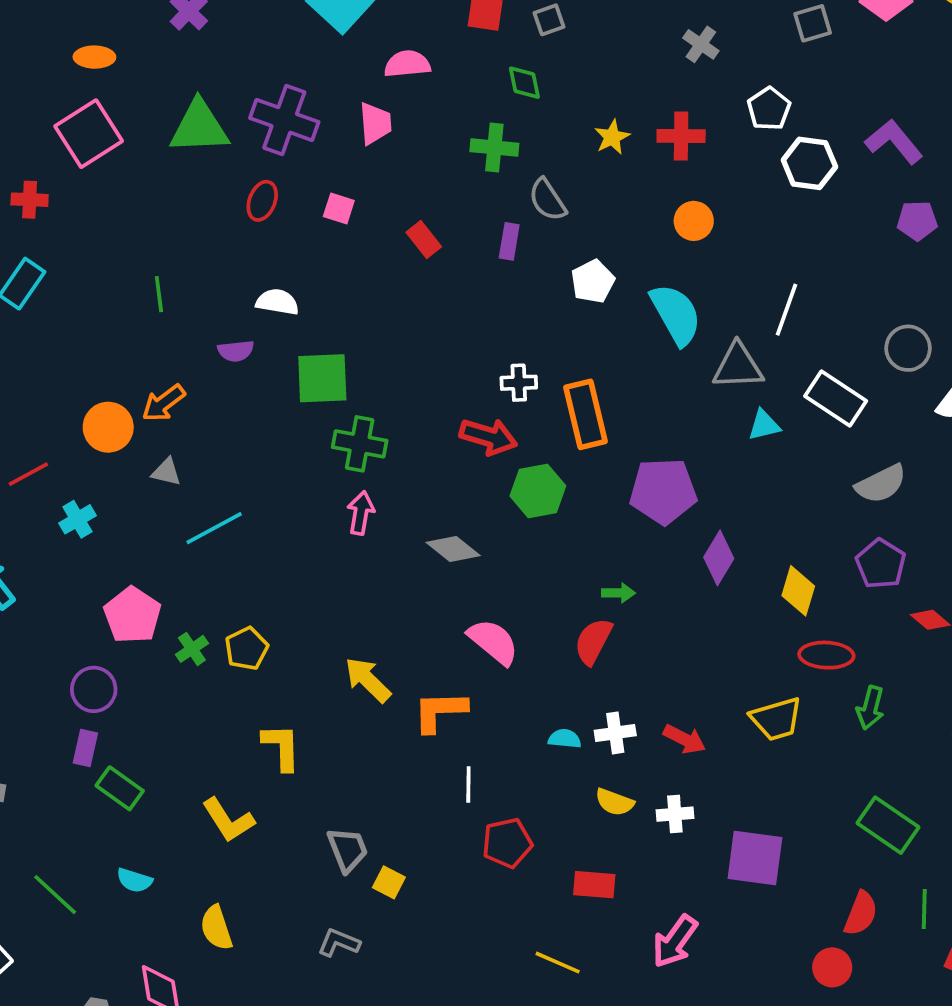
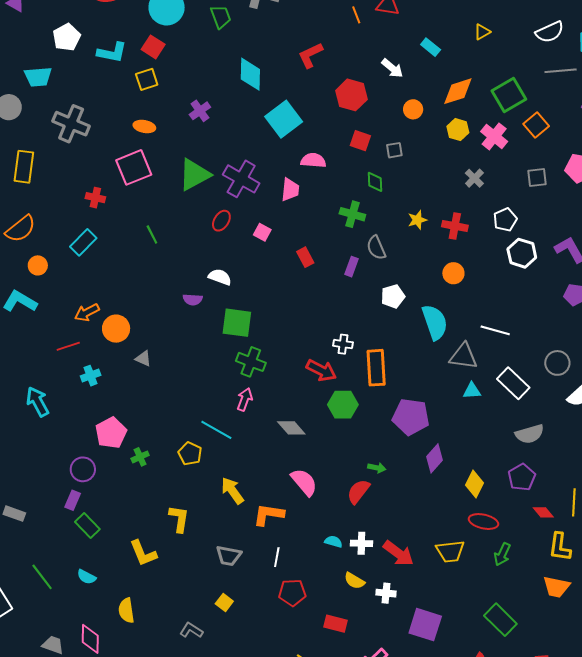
green triangle: (199, 127) -> (194, 175), turned -36
green line: (159, 294) -> (152, 234), moved, turned -30
white line: (786, 310) -> (495, 330), turned 76
orange arrow: (163, 403) -> (87, 312), moved
cyan line: (214, 528) -> (216, 430), moved, turned 48
yellow pentagon: (246, 649) -> (190, 454), moved, turned -30
red arrow: (685, 739) -> (398, 553), size x1.4
gray trapezoid: (348, 850) -> (229, 556), moved, turned 112

